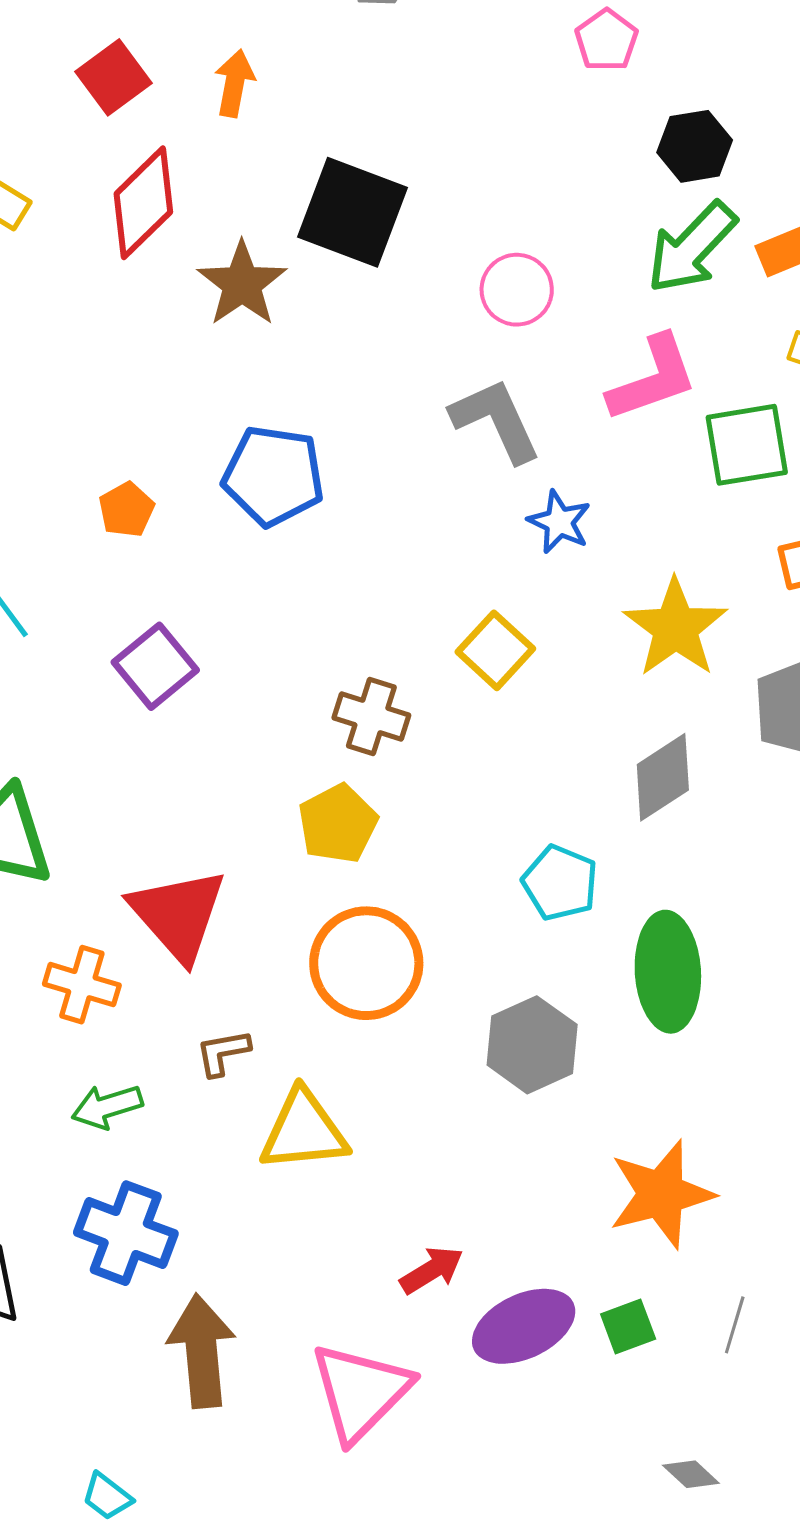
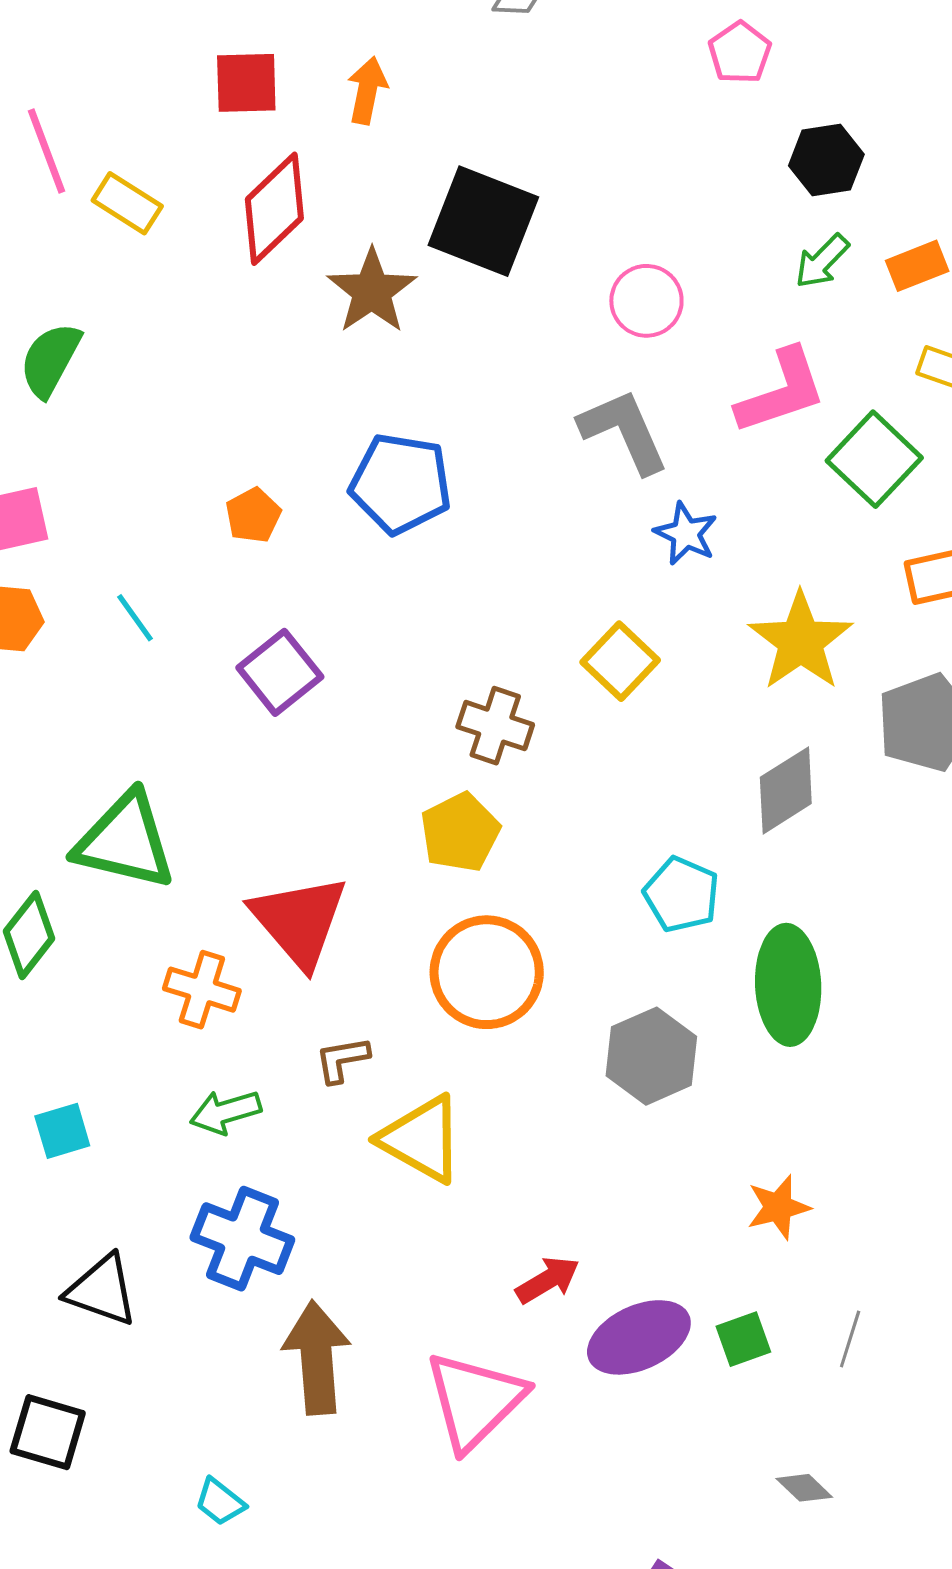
red square: (114, 77) -> (246, 83), turned 34
green arrow: (692, 248) -> (822, 261), size x0.6
green square: (747, 445) -> (874, 459), turned -38
yellow triangle: (304, 1131) -> (422, 1139), turned 34
orange star: (661, 1194) -> (778, 1207), size x0.6

